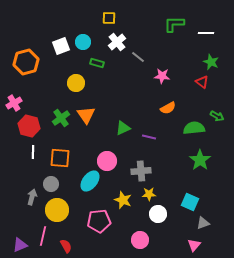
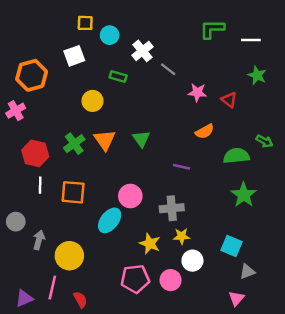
yellow square: (109, 18) -> (85, 23), moved
cyan circle: (83, 42) -> (110, 35), moved
red triangle: (202, 82) -> (229, 100), moved
pink cross: (14, 103) -> (16, 111), moved
green triangle: (123, 128) -> (141, 139), moved, turned -42
gray circle: (51, 184) -> (16, 222), moved
pink pentagon: (99, 221) -> (135, 279), moved
pink circle: (140, 240) -> (171, 280), moved

